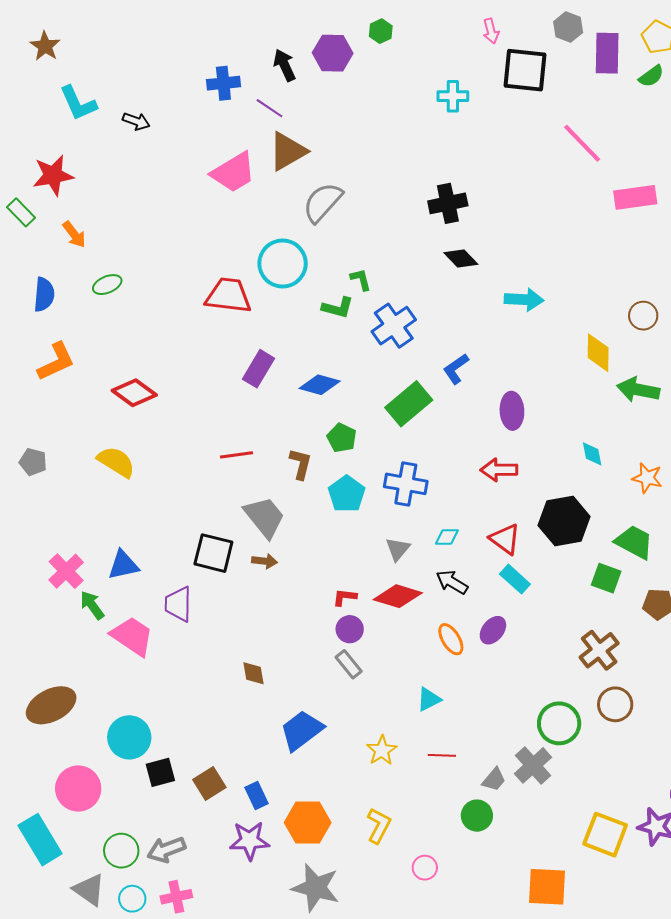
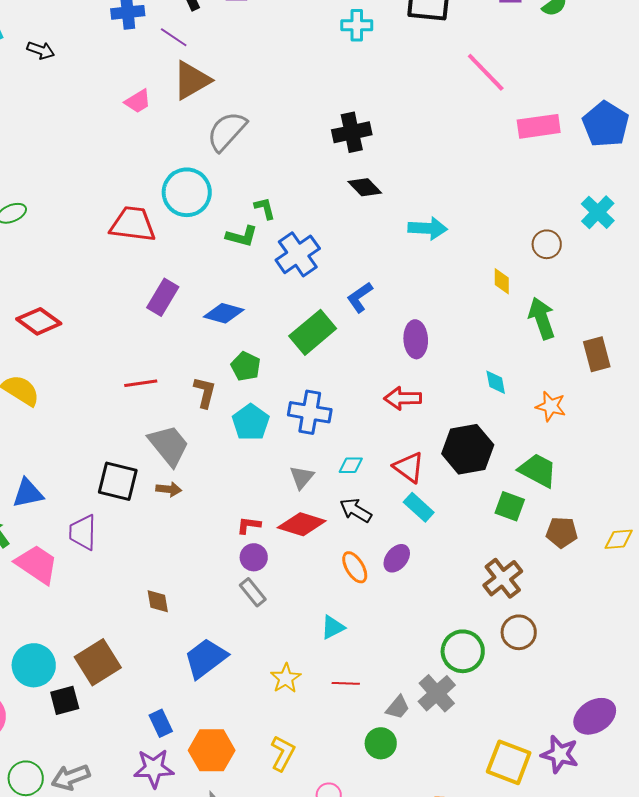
pink trapezoid: (233, 172) -> (138, 101), size x0.6
yellow diamond: (598, 353) -> (502, 281), size x0.7
green arrow: (638, 390) -> (542, 318), turned 60
brown square: (209, 783) -> (98, 662), moved, size x1.4

